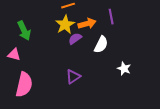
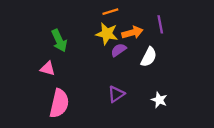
yellow star: (65, 25) -> (107, 34), turned -30
white star: (124, 69) -> (159, 100), moved

